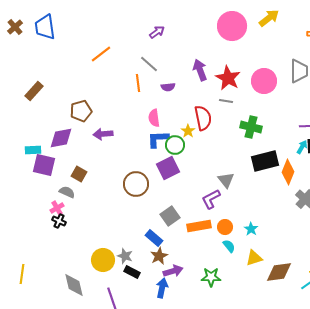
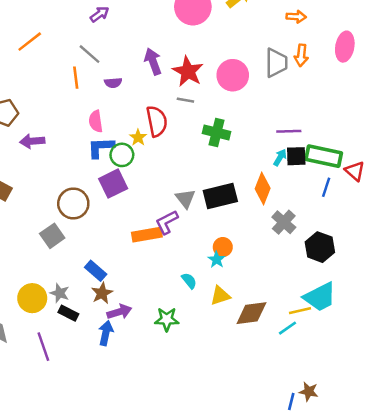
black rectangle: (265, 161) -> (220, 196), moved
gray square: (170, 216) -> (52, 236), moved
orange rectangle: (199, 226) -> (147, 235), moved
orange circle: (225, 227) -> (223, 247), moved

